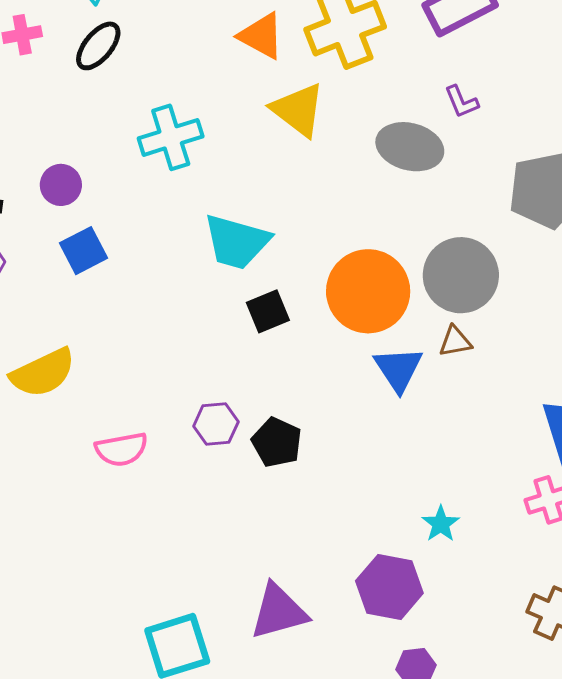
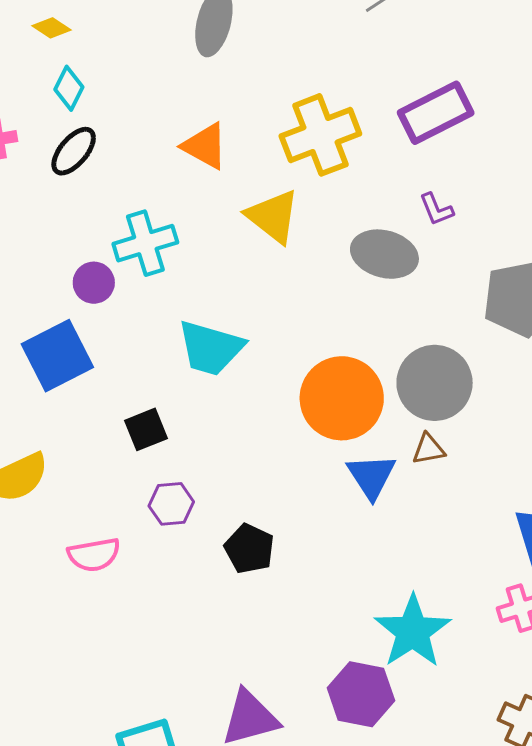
orange triangle: (261, 36) -> (205, 146), moved
purple circle: (61, 185) -> (94, 283), moved
blue square: (84, 251) -> (57, 356), size x1.5
black square: (268, 311) -> (146, 429), moved
purple hexagon: (216, 424) -> (171, 504), moved
cyan star: (441, 524) -> (413, 631), size x2.0

